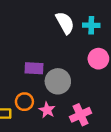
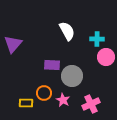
white semicircle: (65, 23) -> (67, 31), moved
cyan cross: (91, 25) -> (97, 39), moved

